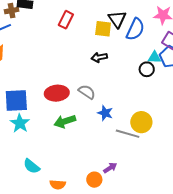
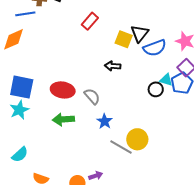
blue semicircle: (135, 29) -> (155, 48), turned 30
cyan semicircle: (32, 166) -> (20, 154), turned -96

